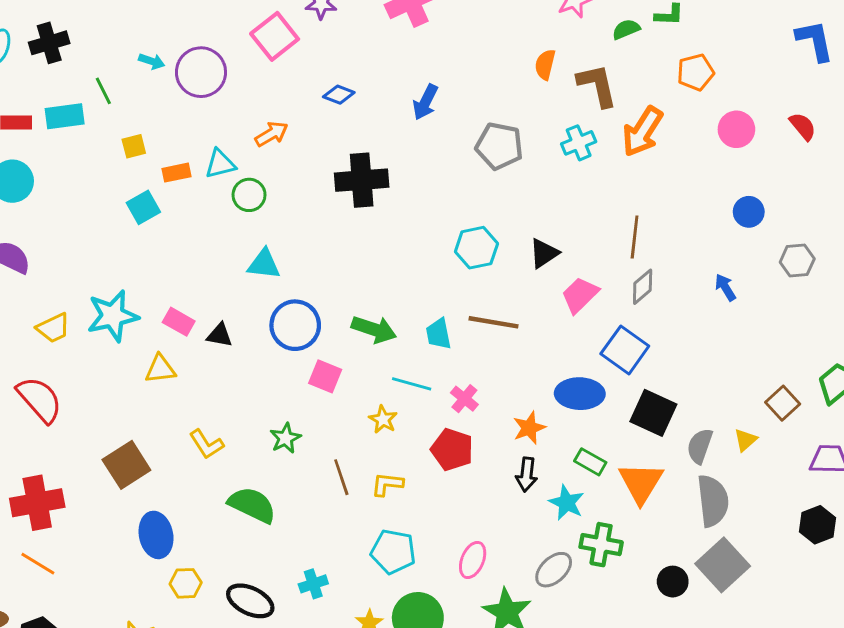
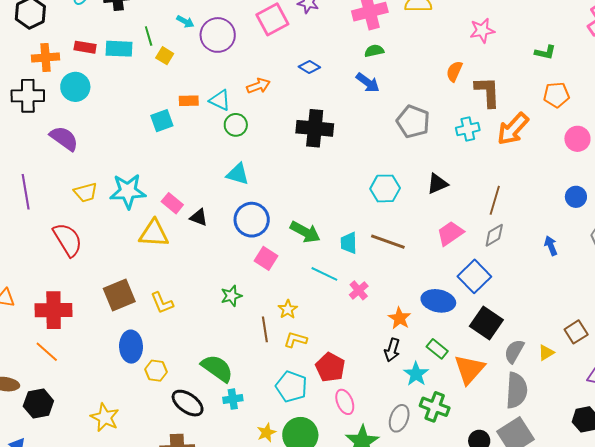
green semicircle: (626, 29) -> (374, 51), moved
blue arrow: (425, 102) -> (368, 83), turned -90
yellow square: (134, 146) -> (165, 56), moved, turned 36
cyan triangle: (220, 164) -> (220, 100), turned 30
black triangle: (544, 253) -> (437, 184), moved
yellow triangle: (160, 369) -> (154, 233), size x1.4
yellow star: (383, 419) -> (288, 309), moved
orange star: (529, 428) -> (399, 318), turned -30
yellow L-shape: (206, 444) -> (162, 303), moved
red pentagon: (452, 450) -> (330, 367), moved
green semicircle: (252, 505) -> (217, 368), moved
pink ellipse: (473, 560) -> (345, 402), turned -55
gray ellipse: (554, 570) -> (399, 418), turned -36
yellow hexagon: (186, 583) -> (156, 371), moved

